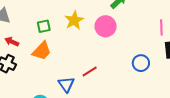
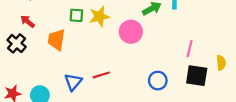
green square: (44, 26) -> (76, 15), moved
orange trapezoid: (42, 51) -> (56, 40), turned 130

